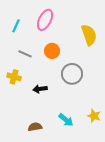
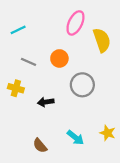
pink ellipse: (45, 20) -> (75, 23), moved
cyan line: (16, 26) -> (18, 30), turned 40
brown semicircle: (35, 127) -> (40, 146), turned -120

